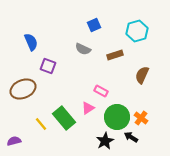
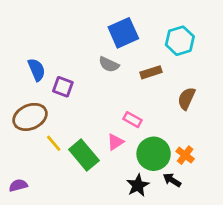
blue square: (94, 25) -> (123, 33), size x1.6
blue semicircle: (31, 42) -> (37, 70), moved
yellow line: (41, 124) -> (54, 143), moved

